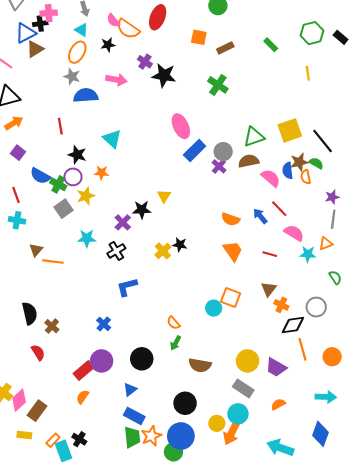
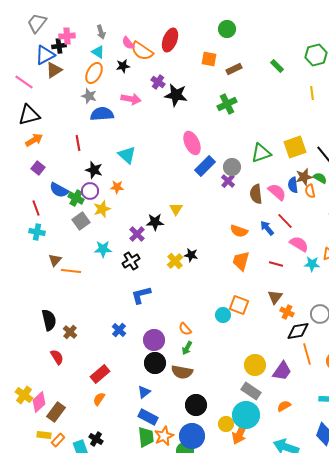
green cross: (218, 85) -> (227, 104), turned 30
brown semicircle: (249, 161) -> (256, 194), moved, turned -84
orange trapezoid: (233, 251) -> (241, 261), turned -130
purple circle: (102, 361) -> (154, 340), moved
brown semicircle: (200, 365) -> (182, 372), moved
purple trapezoid: (276, 367) -> (282, 371), turned -85
cyan circle: (238, 414) -> (246, 415), size x1.4
orange rectangle: (53, 440) -> (58, 440), moved

